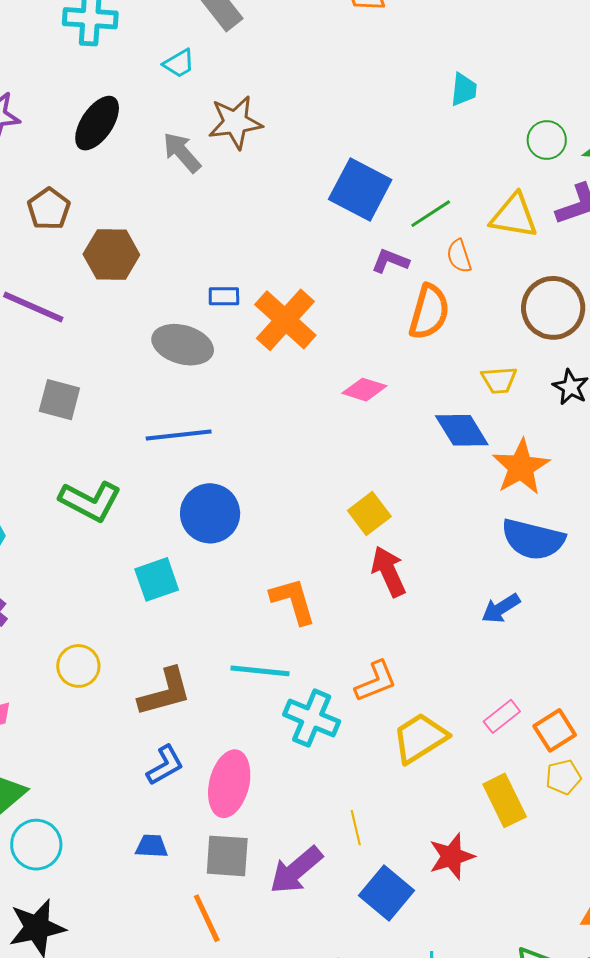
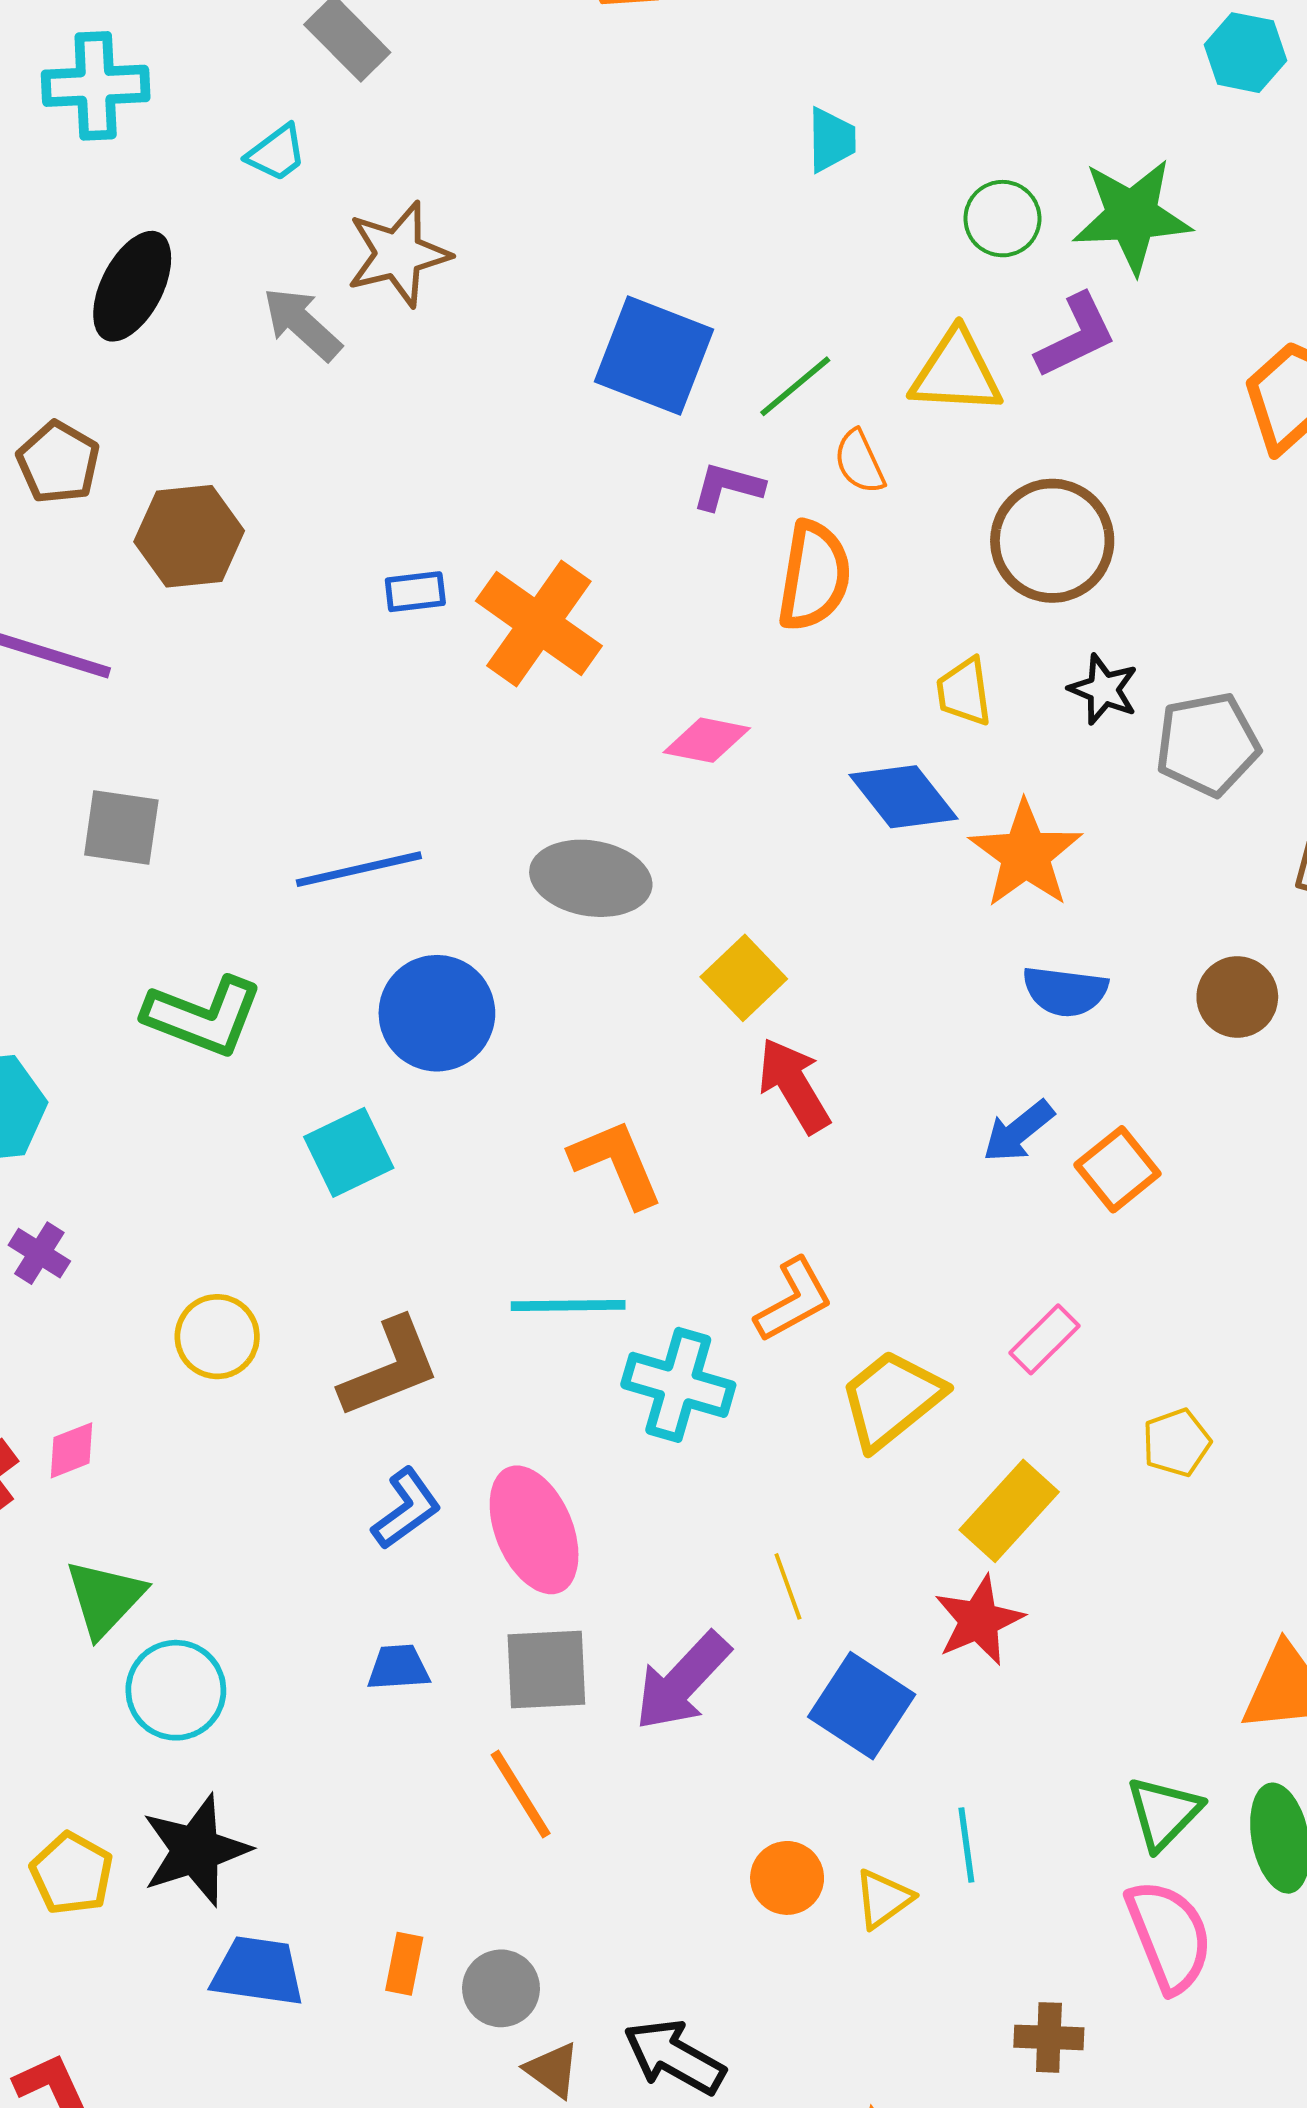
gray ellipse: (183, 345) -> (591, 878), moved
yellow trapezoid: (499, 380) -> (964, 692), turned 93
blue semicircle: (533, 539) -> (1065, 991), size x0.7
orange square: (555, 730) -> (1117, 1169), moved
pink ellipse: (229, 784) -> (534, 1530), turned -30
yellow rectangle: (505, 800) -> (1009, 1511), moved, turned 75

